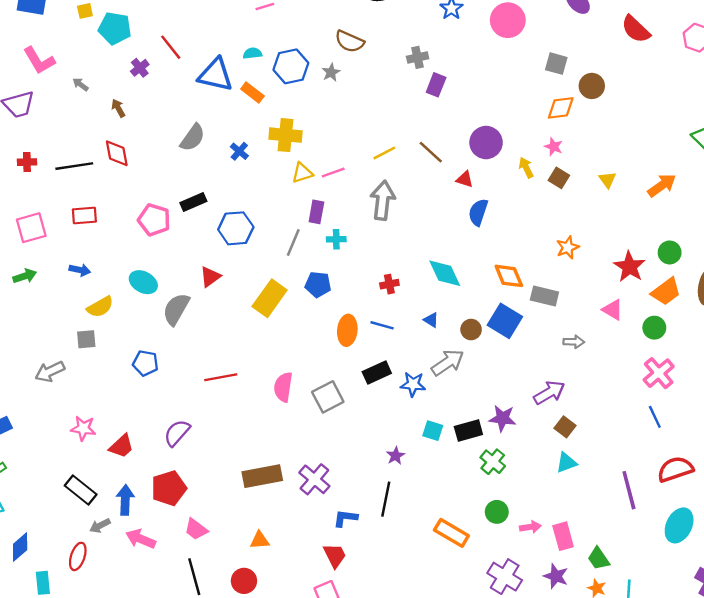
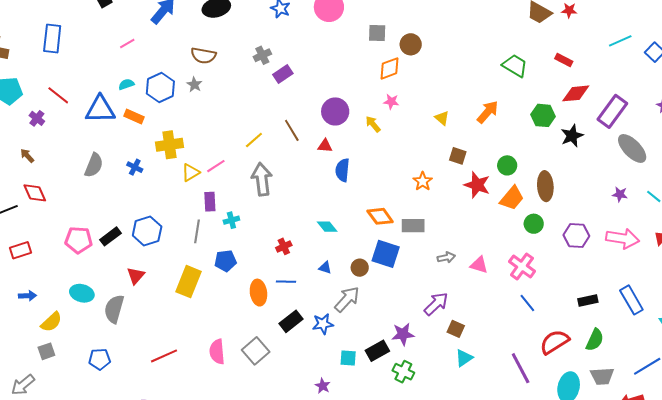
purple rectangle: (436, 85) -> (283, 74), turned 48
brown line: (431, 152) -> (292, 130), turned 30
brown square: (559, 178) -> (458, 156), moved
black rectangle: (193, 202) -> (110, 236), moved
cyan diamond: (445, 273) -> (327, 227), size x0.7
pink triangle: (613, 310) -> (479, 265), moved
green circle: (654, 328) -> (534, 224), moved

